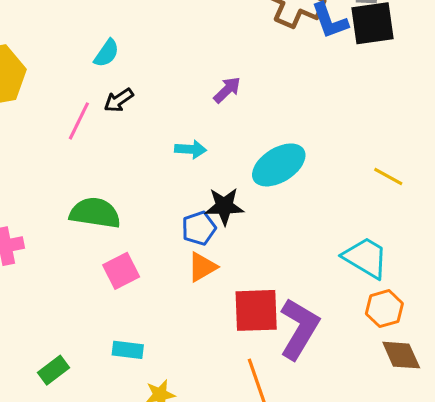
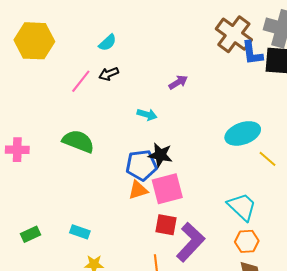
cyan ellipse: (279, 165) -> (243, 133), moved
blue pentagon: (199, 228) -> (141, 165), size x1.4
pink square: (121, 271) -> (167, 189), moved, size x1.4
red square: (256, 310) -> (166, 225), size x0.7

